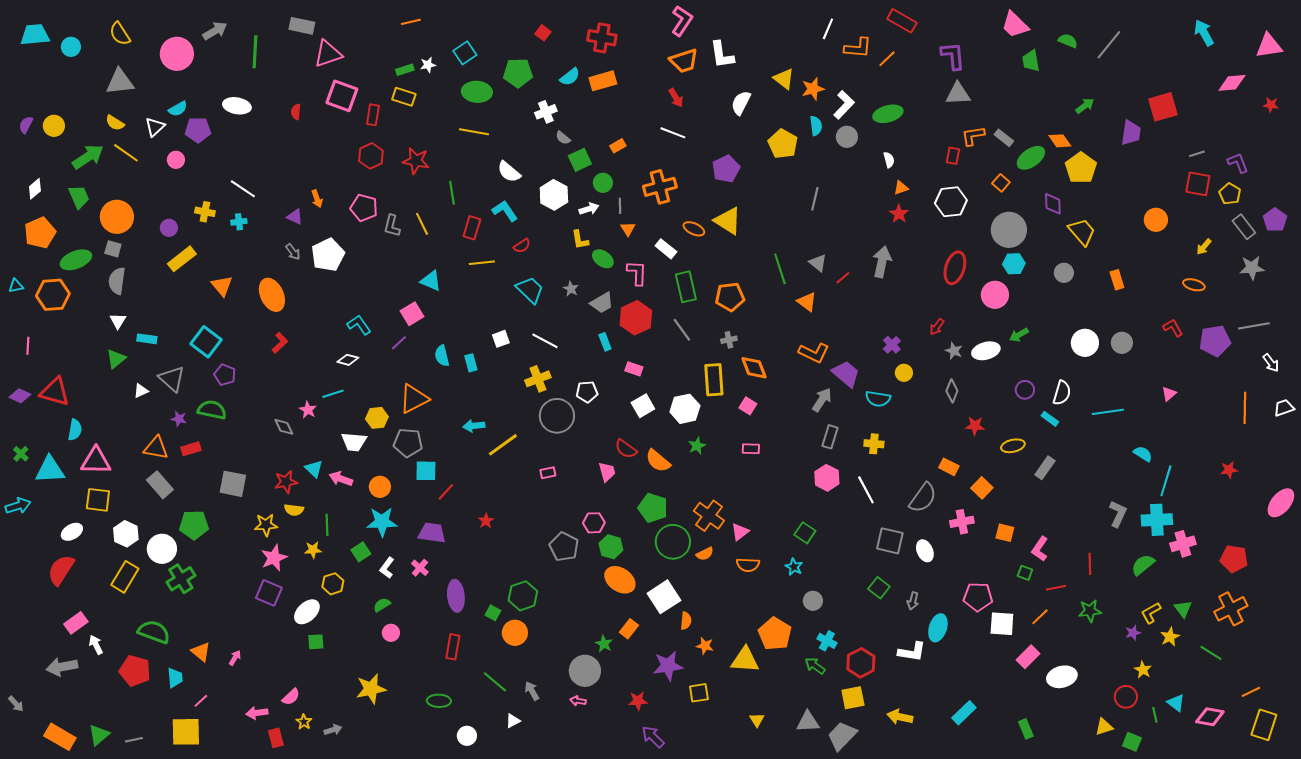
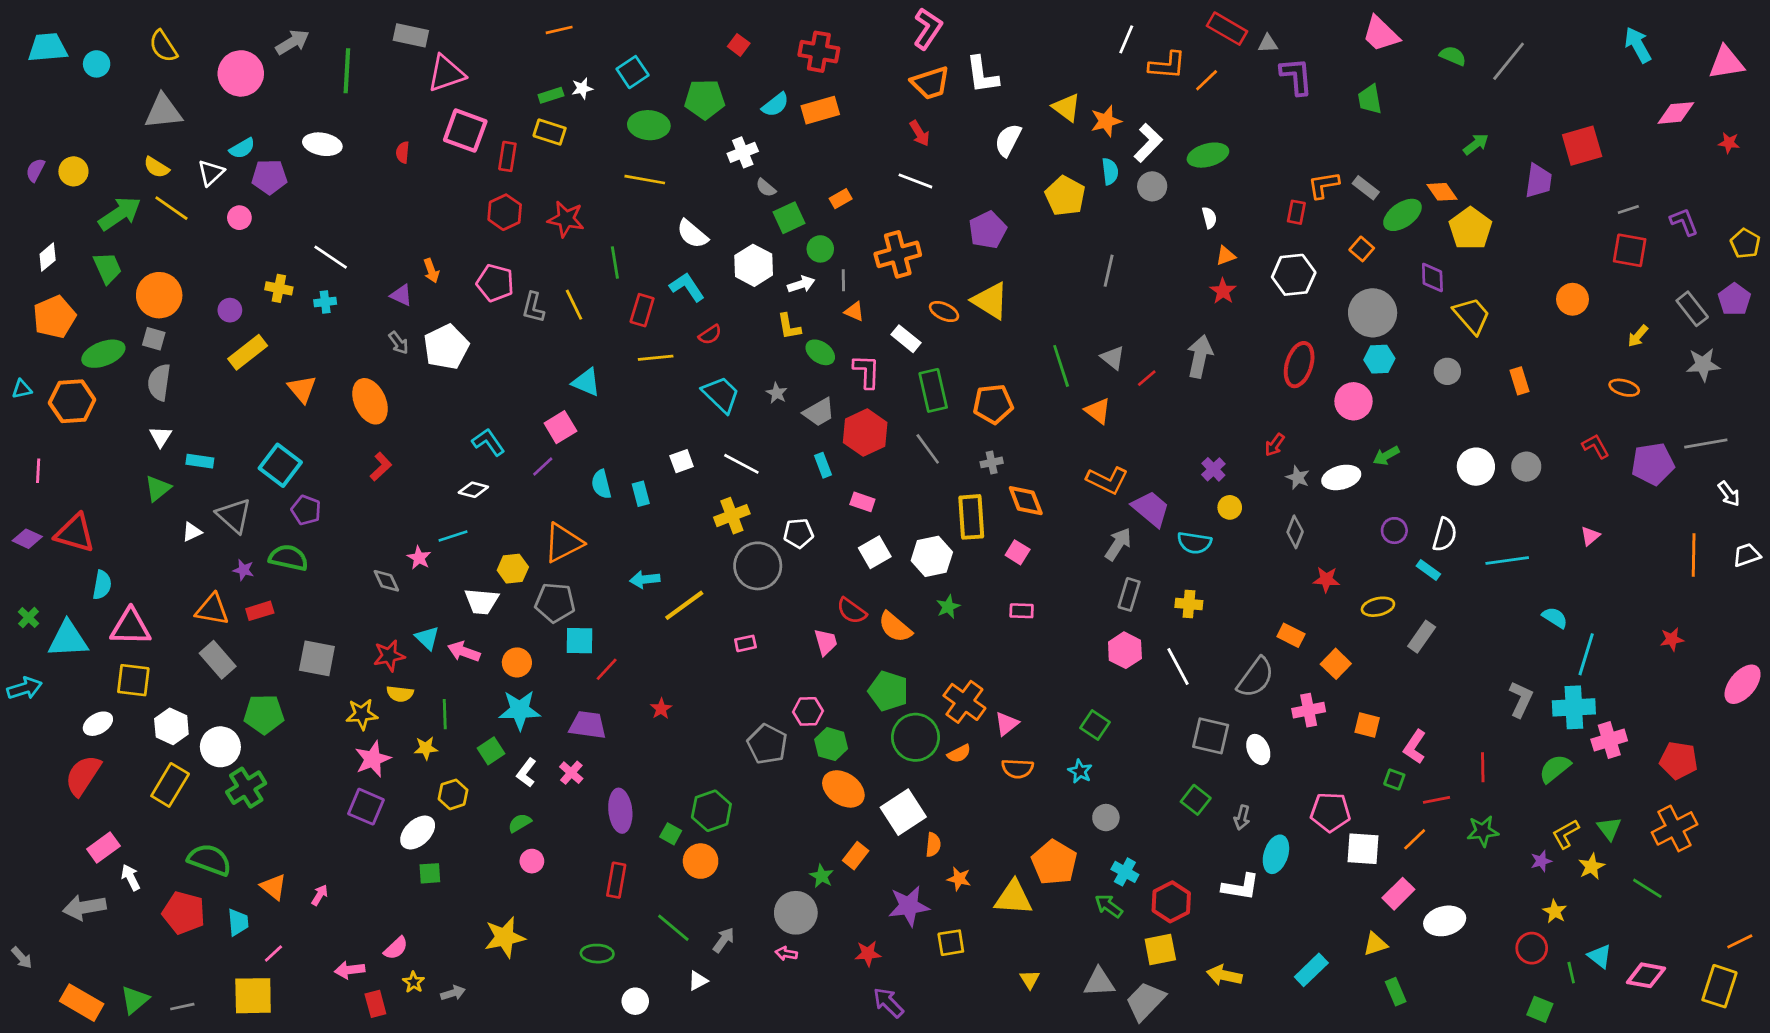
green trapezoid: (1031, 61) -> (1370, 99), moved
gray triangle: (958, 94) -> (1268, 44), moved, size x0.6
yellow pentagon: (1230, 194) -> (1745, 243), moved
orange triangle: (628, 229) -> (854, 312), turned -35
gray arrow: (532, 691) -> (724, 940), turned 66
orange line: (1251, 692) -> (1740, 941), moved
yellow triangle: (1104, 727) -> (1375, 944), moved

